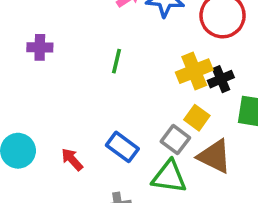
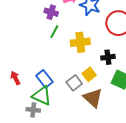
purple cross: (40, 47) -> (51, 12), moved
yellow cross: (194, 71) -> (80, 42), moved
green triangle: (169, 177) -> (42, 96), moved

